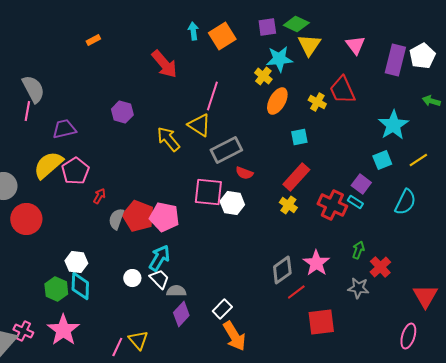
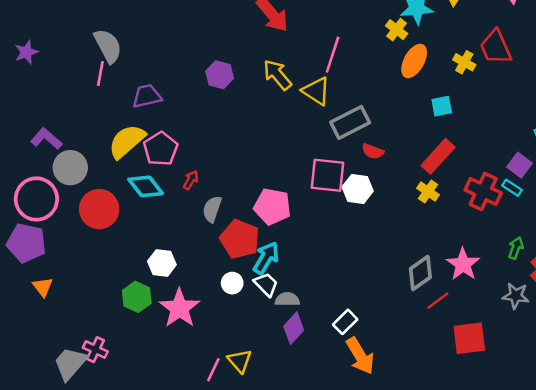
yellow arrow: (168, 139) -> (277, 75), moved
red pentagon: (138, 216) -> (240, 239), moved
cyan diamond: (80, 286) -> (146, 186), moved, turned -40
pink star: (63, 330) -> (179, 308), moved

